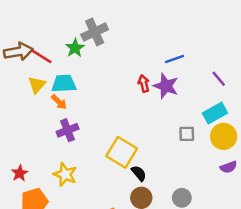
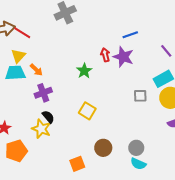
green star: (75, 48) -> (84, 71), moved
cyan trapezoid: (64, 84) -> (15, 73), moved
yellow square: (122, 152) -> (87, 111), size x0.7
black semicircle: (139, 173) -> (48, 117), moved

